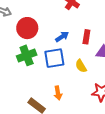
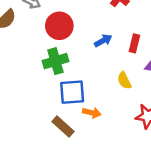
blue square: (54, 58) -> (72, 92), moved
orange arrow: (58, 93) -> (92, 113), turned -72

